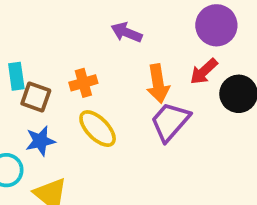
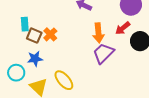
orange cross: (83, 83) -> (50, 34), moved, turned -32
yellow ellipse: (98, 129) -> (64, 80), moved

